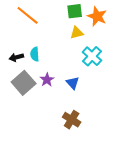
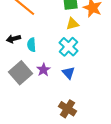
cyan cross: (92, 56) -> (68, 47), moved
black arrow: (16, 57) -> (13, 39), moved

